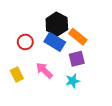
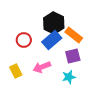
blue rectangle: (55, 42) -> (52, 40), turned -72
pink arrow: (44, 70) -> (42, 67), turned -66

